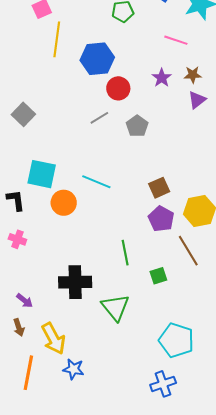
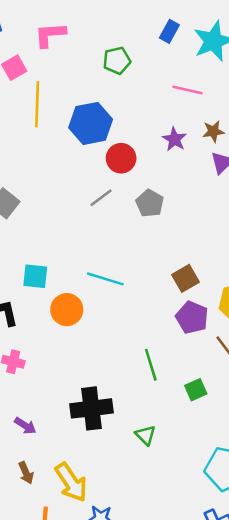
cyan square: (42, 174) -> (35, 276), size x0.7
purple arrow: (25, 301) -> (25, 426), moved
green triangle: (115, 307) -> (146, 435), size x0.6

